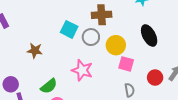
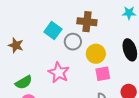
pink square: (126, 64) -> (103, 74), turned -35

